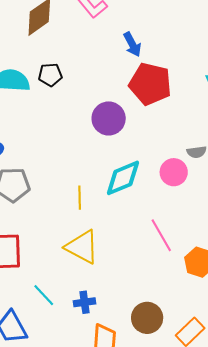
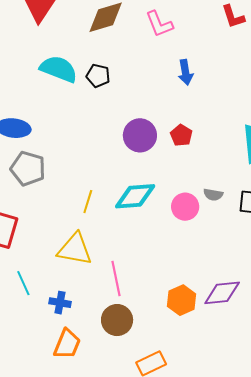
red pentagon: (150, 84) -> (181, 135), moved, size x0.5
pink line: (161, 235) -> (116, 278), moved
yellow triangle: (82, 247) -> (75, 249), turned -36
brown circle: (147, 318) -> (117, 320), moved

